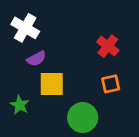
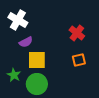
green circle: (83, 118) -> (37, 84), moved

